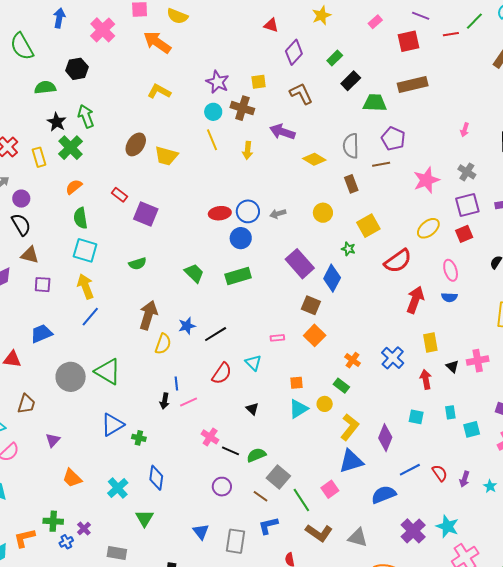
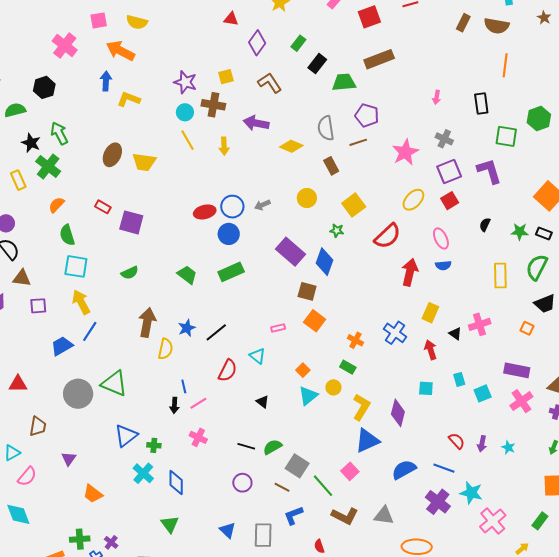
blue arrow: (59, 18) -> (106, 81), moved
blue trapezoid: (41, 334) -> (62, 346), moved
yellow rectangle: (430, 342) -> (430, 313), turned 42
orange square: (296, 383) -> (303, 370), turned -32
pink cross: (210, 437) -> (198, 437), moved
blue line: (410, 470) -> (444, 468), moved, turned 55
cyan cross: (118, 488) -> (143, 473), moved

